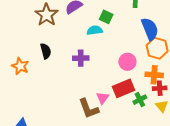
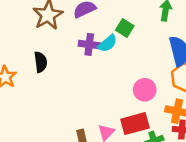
cyan semicircle: (95, 30) -> (108, 43), turned 140
purple cross: (81, 58) -> (89, 44), moved

